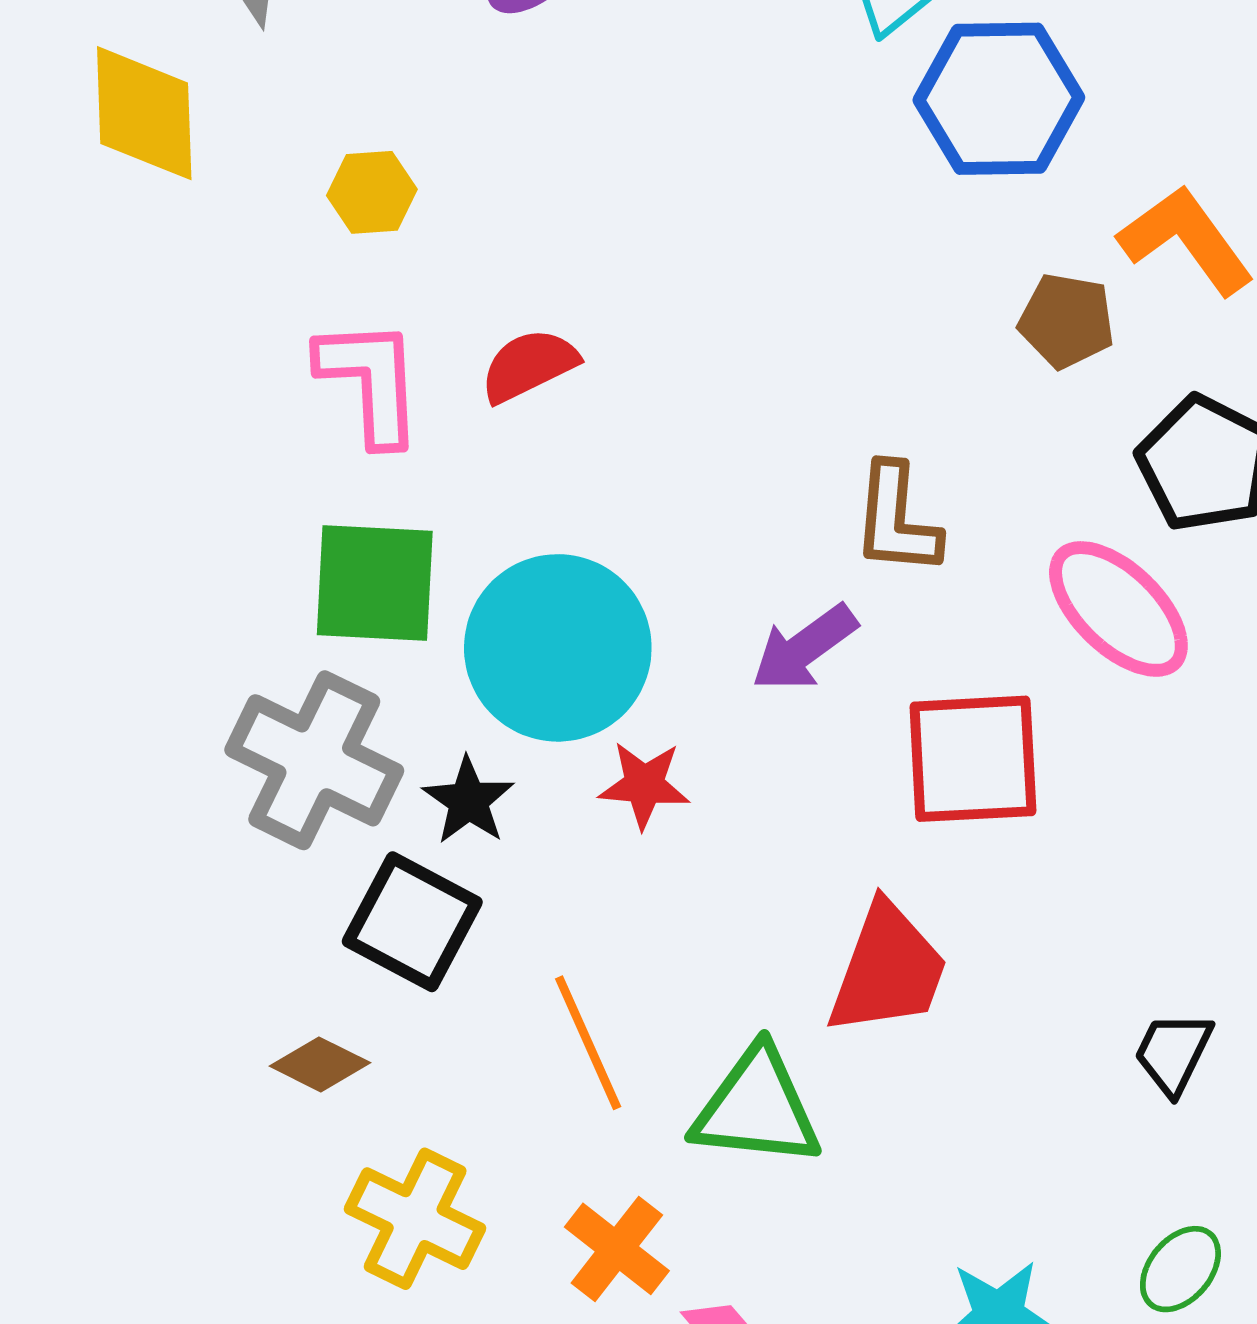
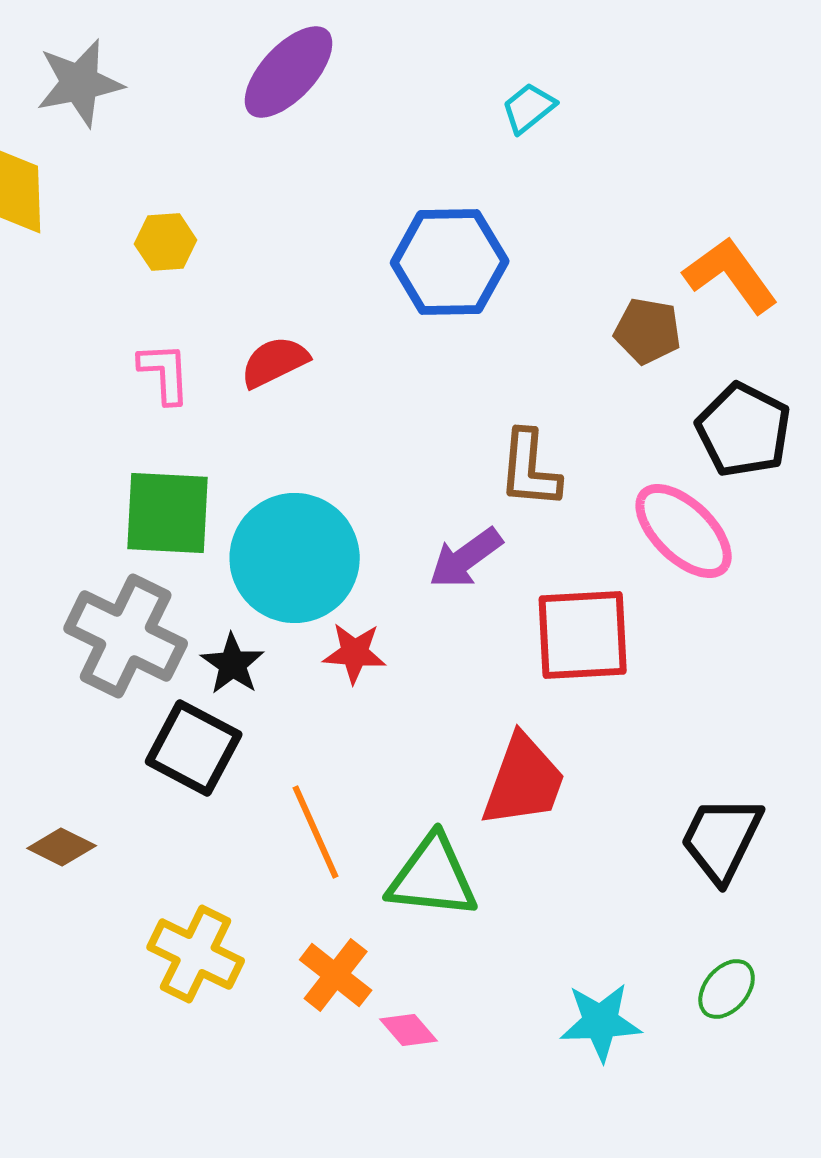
blue hexagon: (999, 99) -> (450, 262), moved
pink L-shape: (370, 381) -> (165, 373), size x0.7
black trapezoid: (1173, 1053) -> (722, 839), size x1.5
brown diamond: (320, 1064) -> (62, 847), moved

